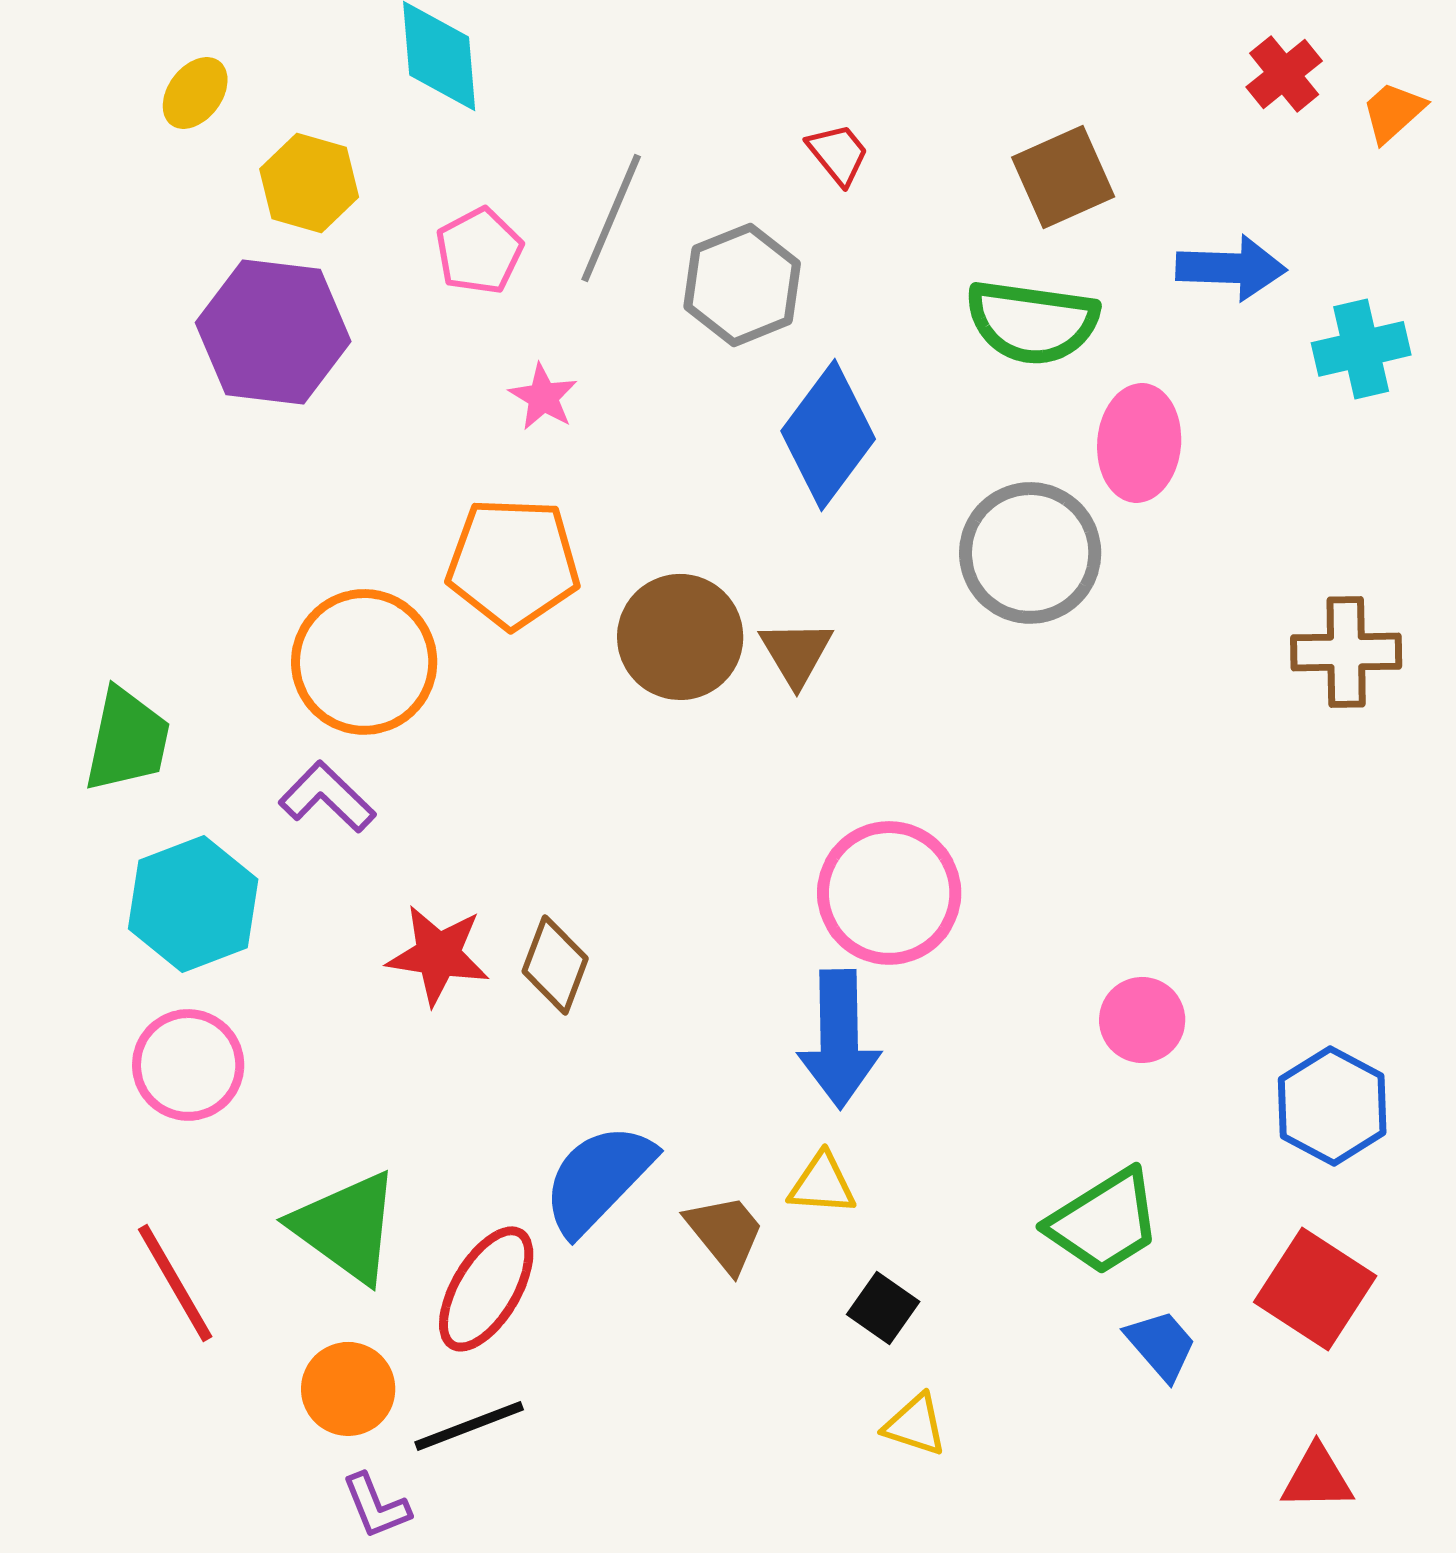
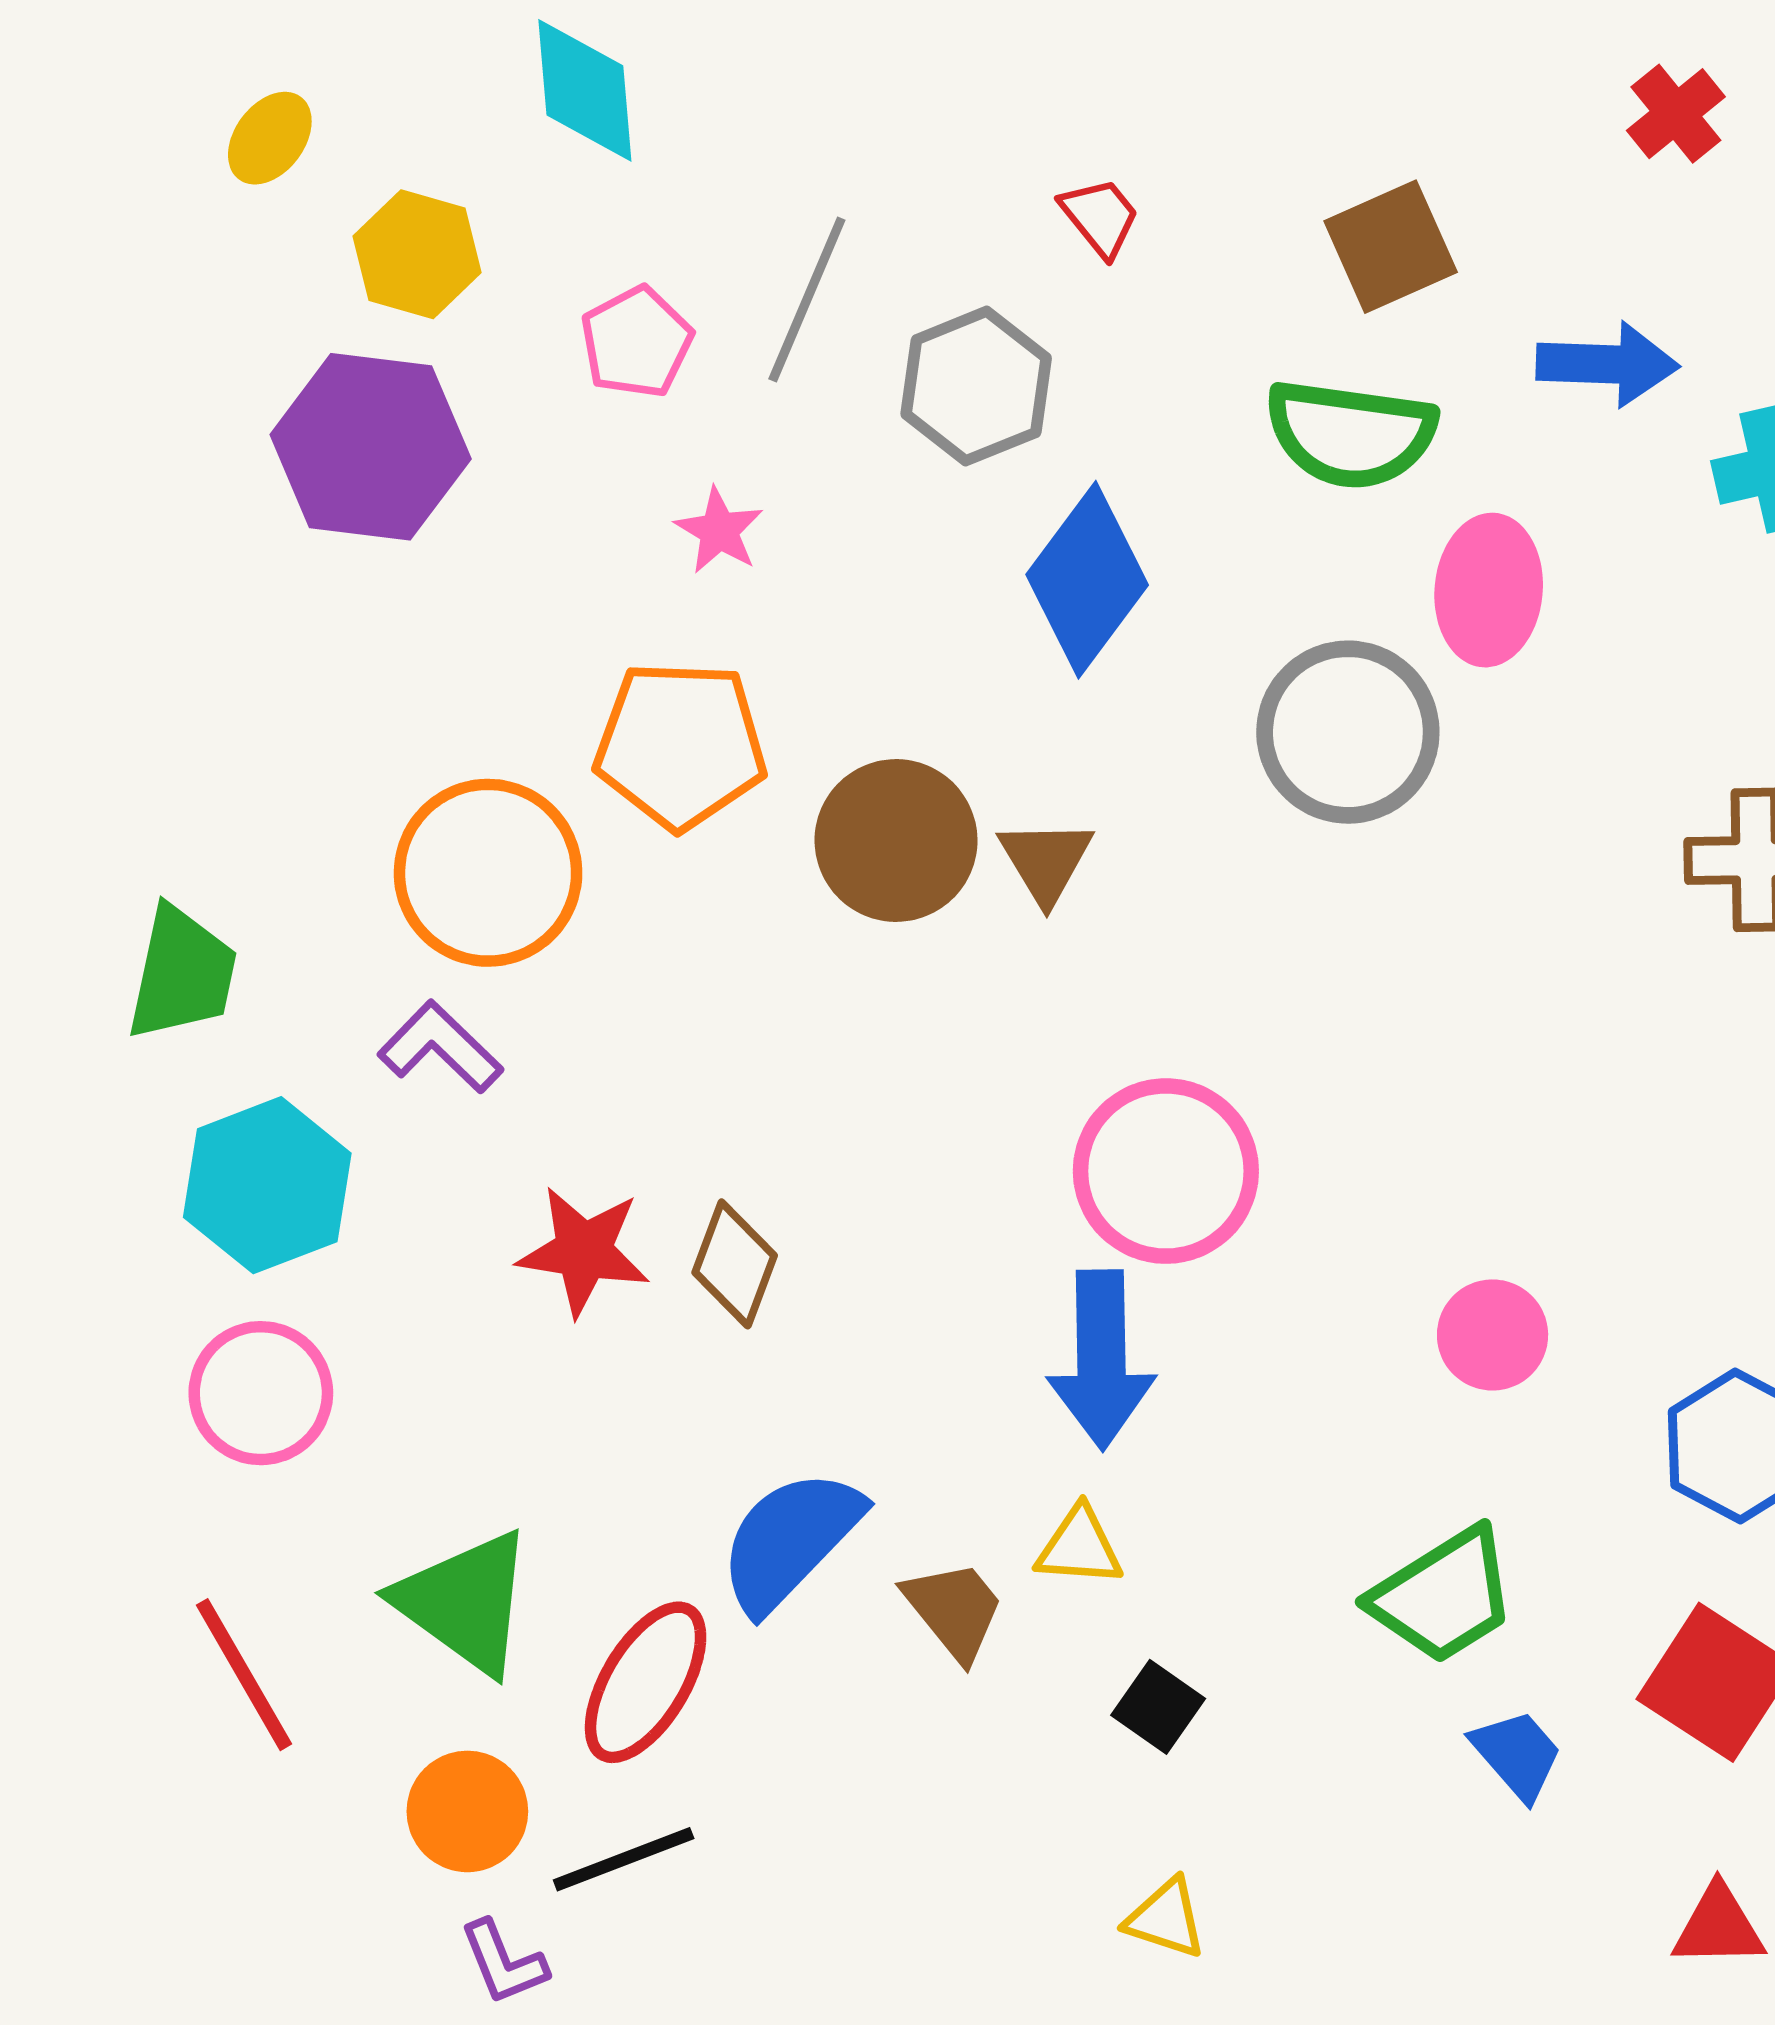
yellow triangle: (915, 1425) -> (1166, 1919), moved

